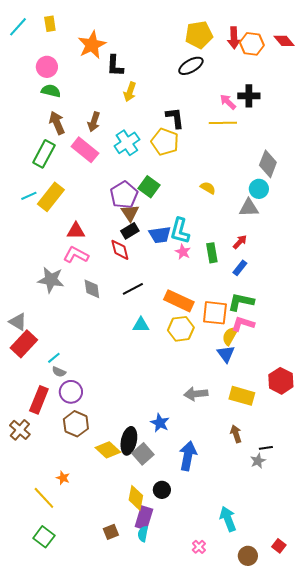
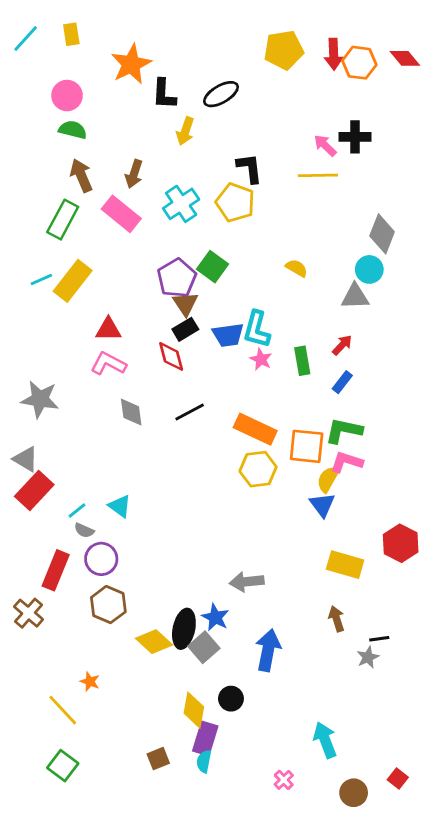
black ellipse: (191, 66) -> (221, 94), moved
gray star: (51, 280) -> (40, 399), moved
cyan triangle: (141, 325) -> (120, 506), moved, turned 36
gray arrow: (196, 394) -> (247, 582), moved
blue star: (160, 423) -> (215, 617), moved

